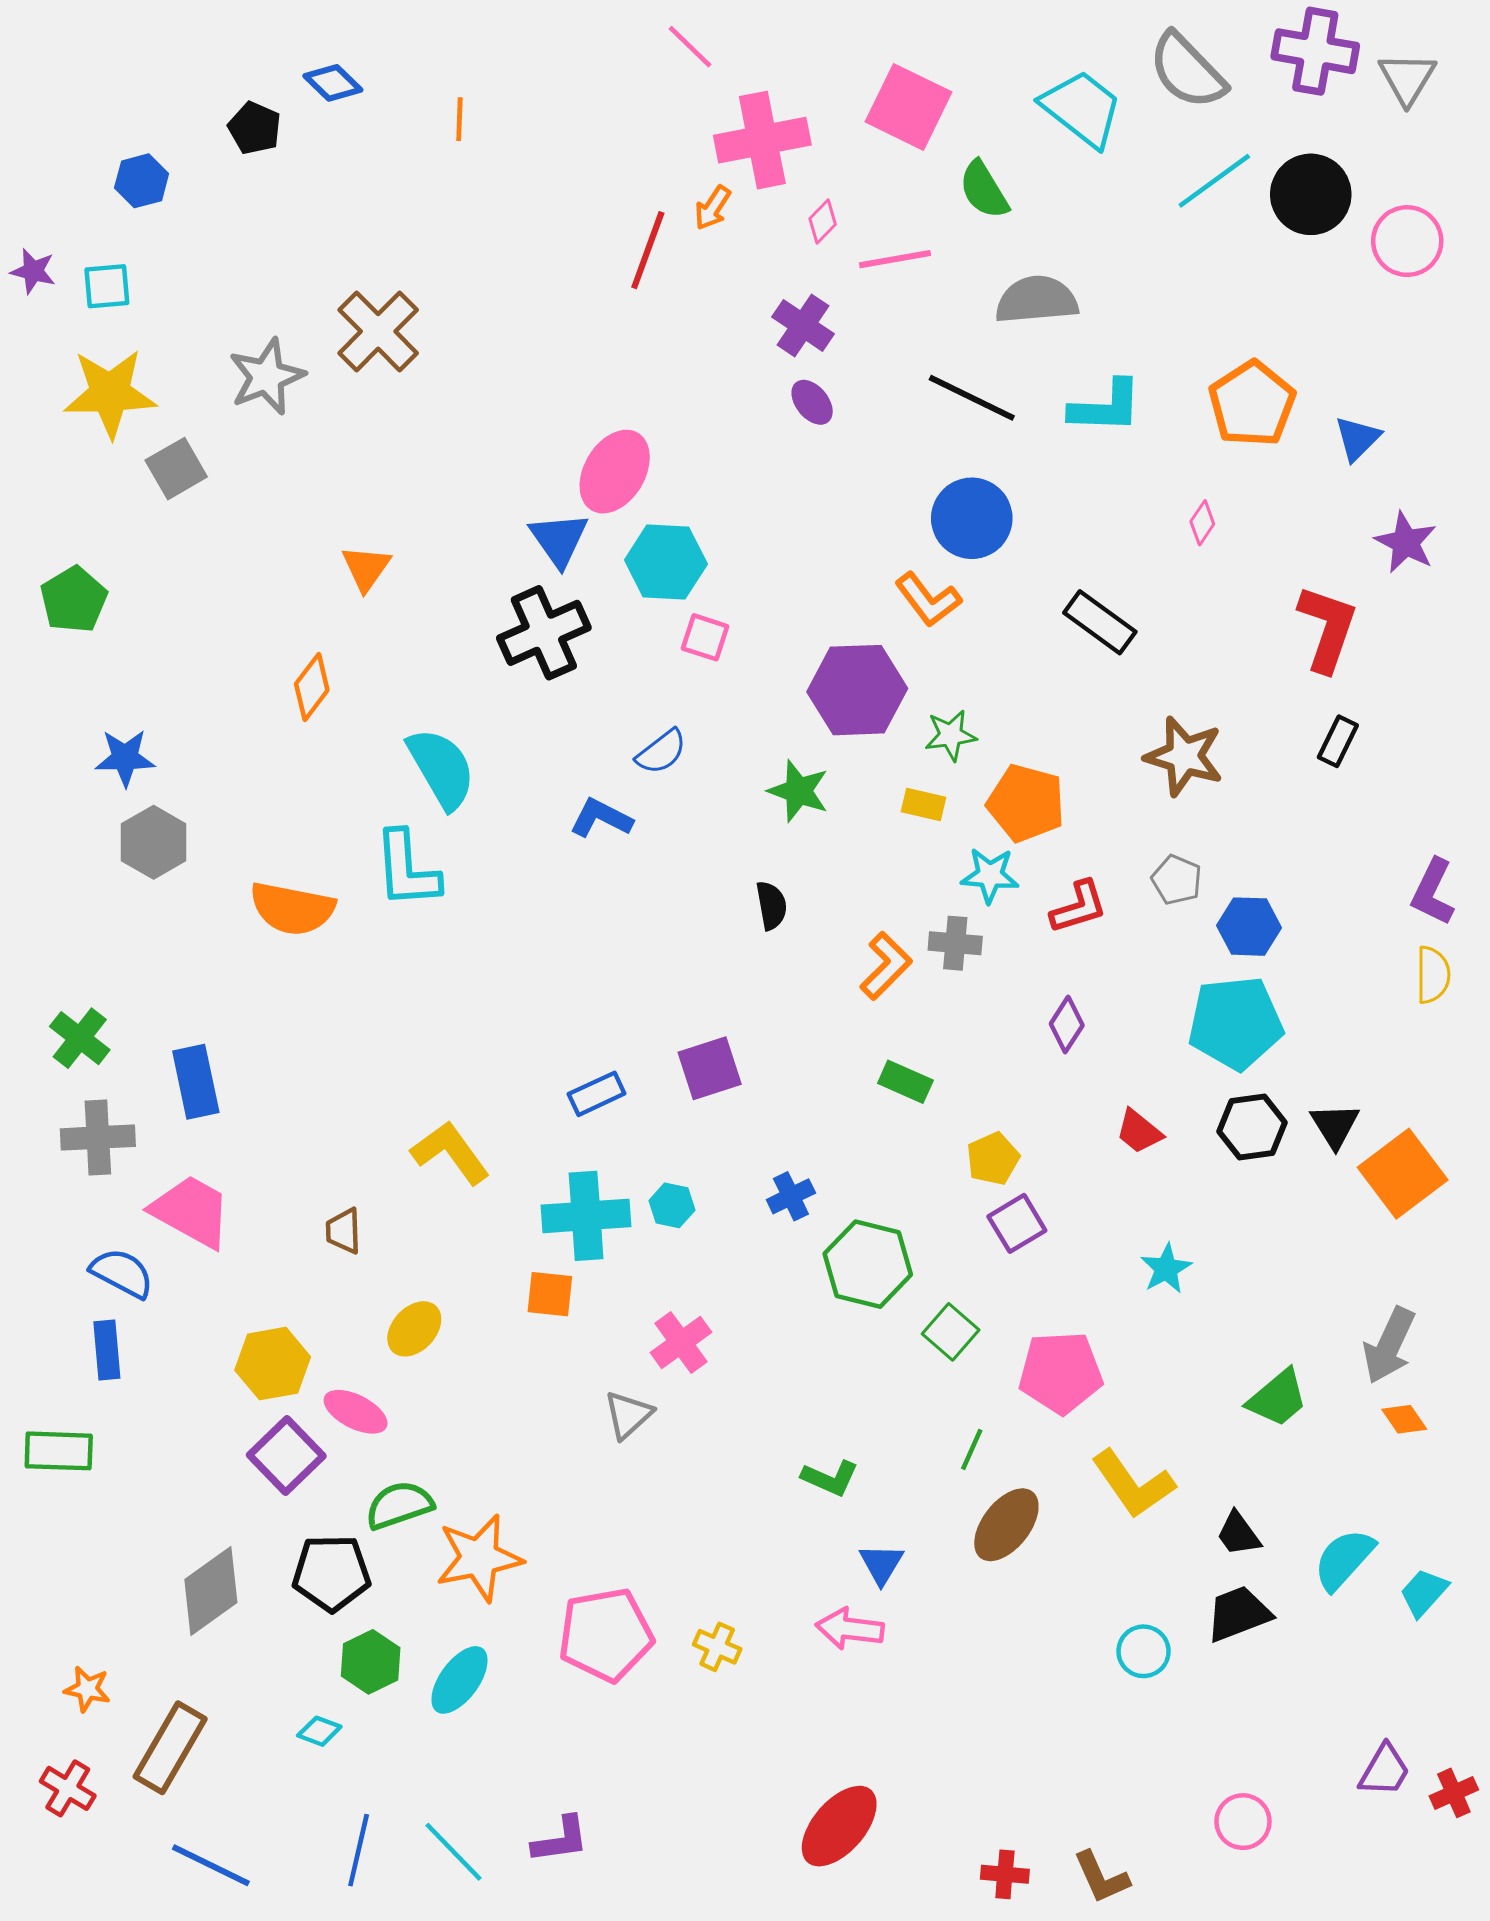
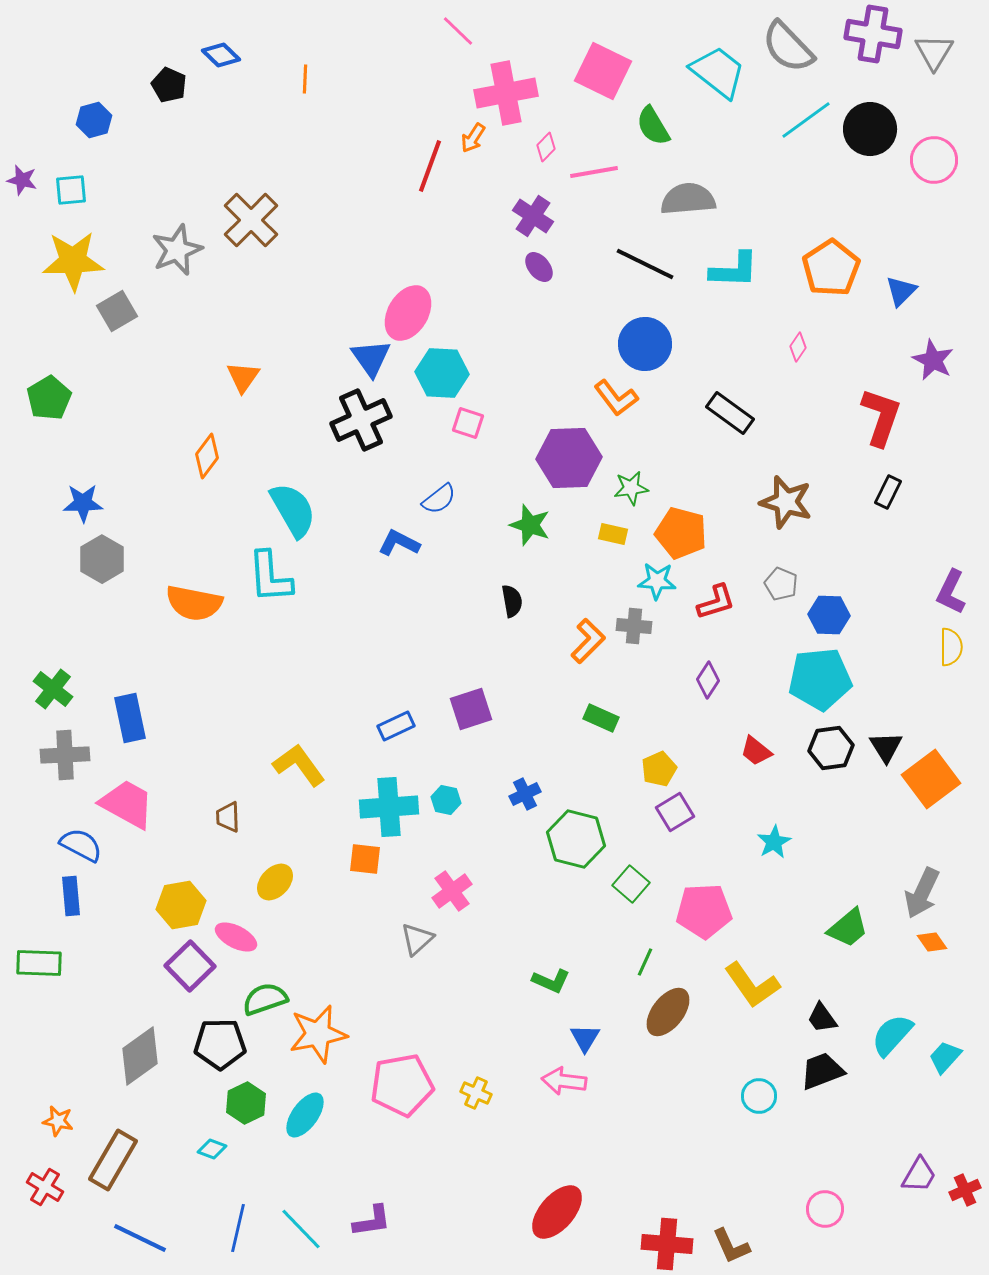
red cross: (1005, 1874) -> (667, 1244), size x1.6

